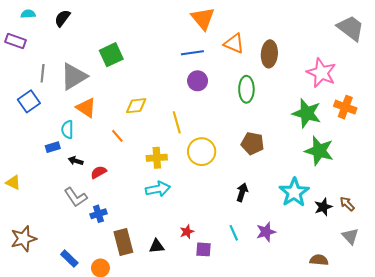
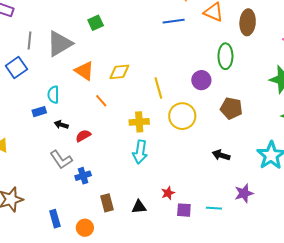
green square: (111, 55) -> (96, 23), size x0.7
purple circle: (198, 81) -> (201, 80), moved
orange triangle: (86, 108) -> (84, 71), moved
cyan arrow: (158, 189) -> (140, 152), turned 110
black arrow: (242, 192) -> (221, 155), turned -90
cyan line: (234, 233) -> (214, 208), moved, turned -63
brown rectangle: (123, 242) -> (107, 203), size x0.7
blue rectangle: (69, 259) -> (55, 219), turned 30

